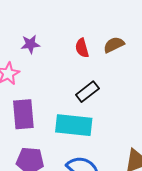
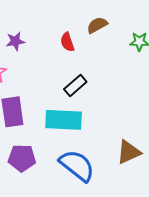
brown semicircle: (114, 45) -> (97, 25), moved

